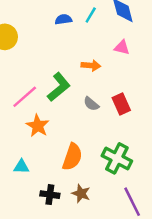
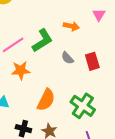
pink triangle: (122, 48) -> (99, 15), turned 40
orange star: (38, 126) -> (21, 70), turned 30

